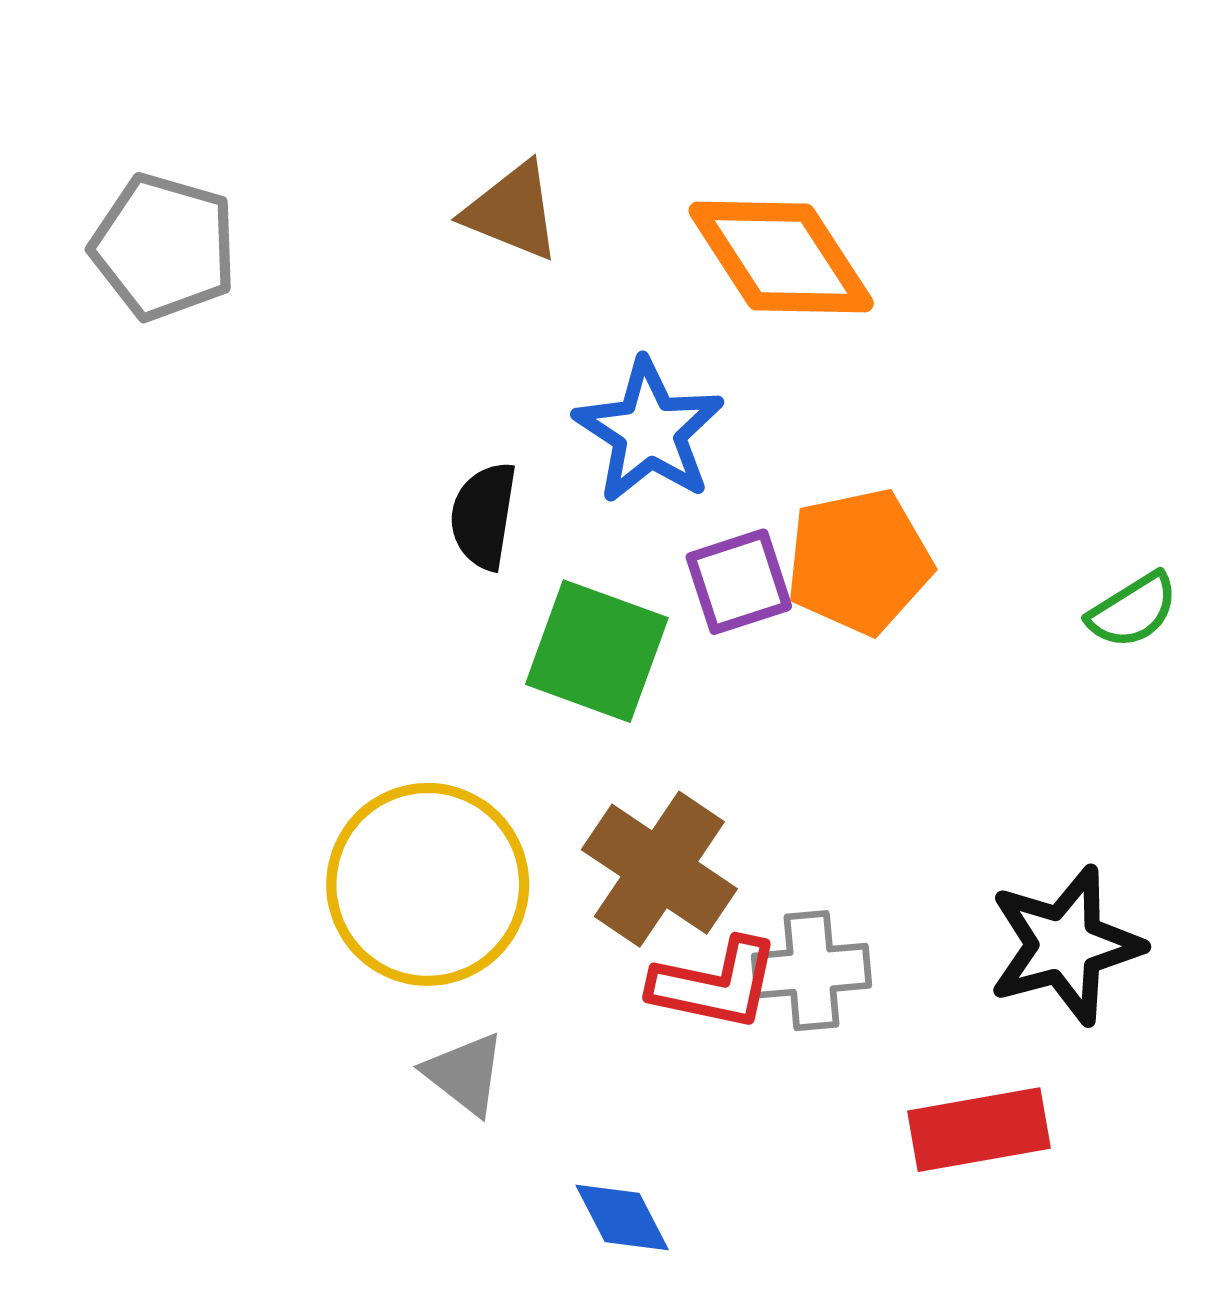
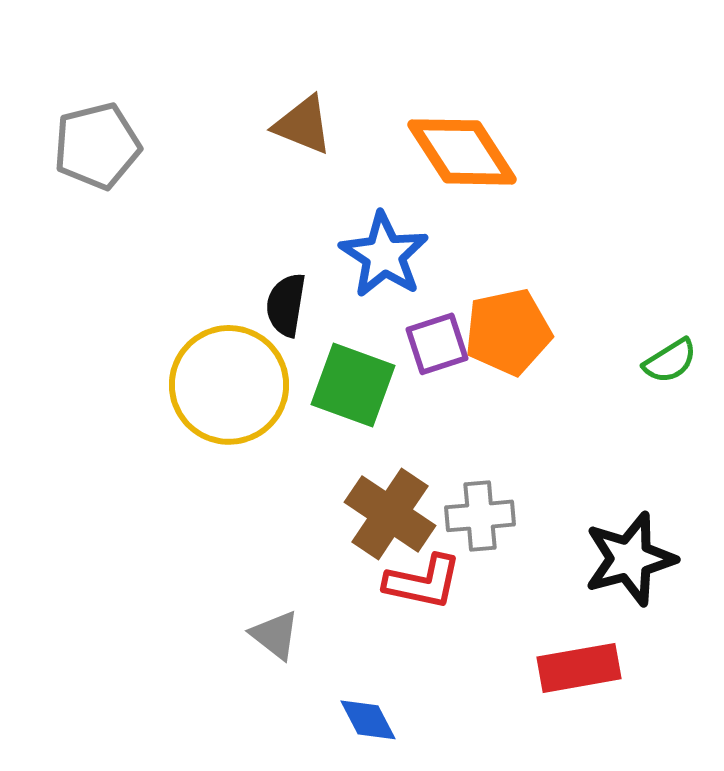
gray pentagon: (164, 247) -> (97, 146), turned -30
yellow circle: (428, 884) -> (229, 385), moved
gray cross: (812, 971) -> (480, 516), moved

